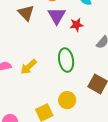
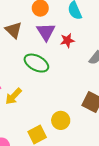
green ellipse: (66, 60) -> (36, 63), moved, turned -50
yellow arrow: (29, 67) -> (13, 96), moved

